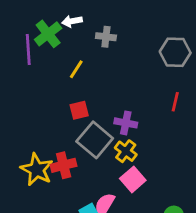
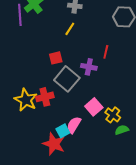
yellow line: (76, 69) -> (70, 29), moved
red line: (175, 102) -> (106, 52), moved
yellow cross: (126, 151) -> (113, 115), moved

